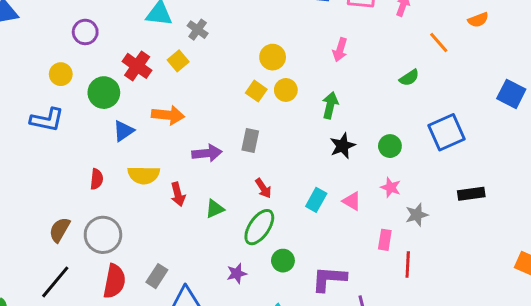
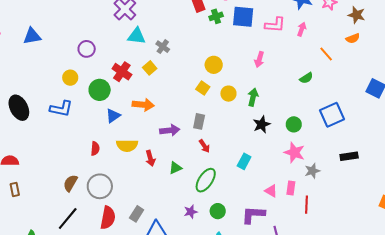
yellow circle: (286, 90) -> (228, 94), moved
pink star: (391, 187) -> (294, 152), size x1.5
red arrow: (263, 188) -> (204, 146), moved
pink triangle: (352, 201) -> (271, 191), moved
green circle: (283, 261) -> (218, 211), moved

